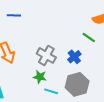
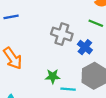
gray cross: (46, 55) -> (62, 34), moved

